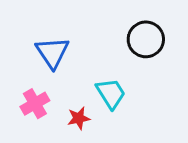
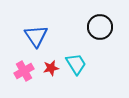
red star: (79, 118) -> (51, 68), moved

